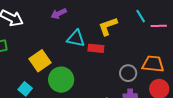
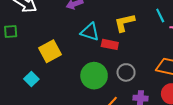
gray circle: (128, 73) -> (126, 72), moved
green circle: (61, 80) -> (94, 76), moved

